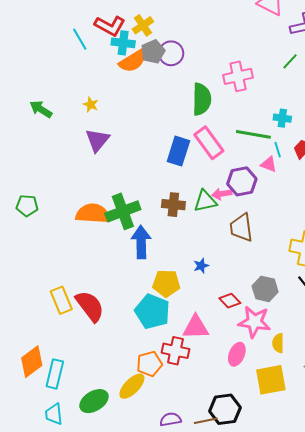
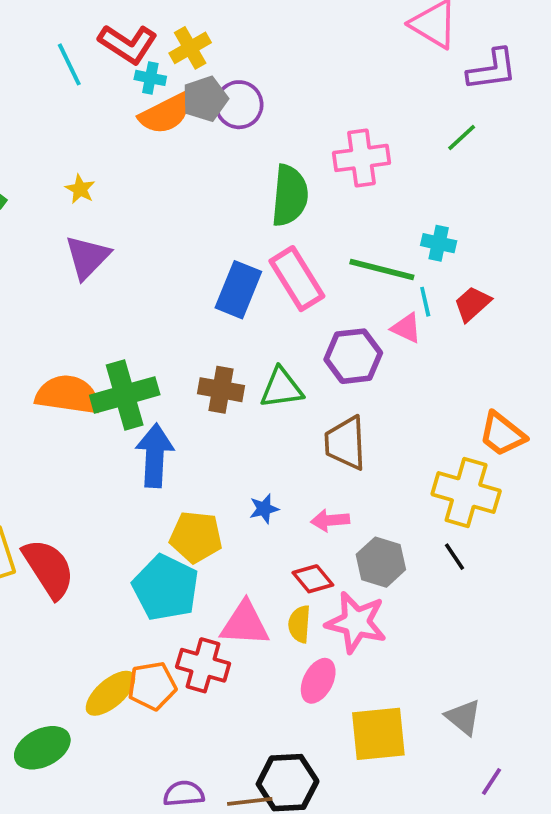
cyan cross: (123, 43) -> (150, 78), size x0.7
pink arrow: (222, 194) -> (330, 520), moved
yellow semicircle: (278, 343) -> (299, 624), moved
yellow ellipse: (132, 386) -> (110, 693), moved

